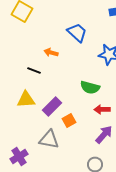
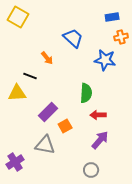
orange arrow: (51, 52) -> (47, 58), turned -144
green semicircle: (90, 87) -> (86, 93), turned -102
yellow triangle: (26, 99) -> (17, 93), moved

